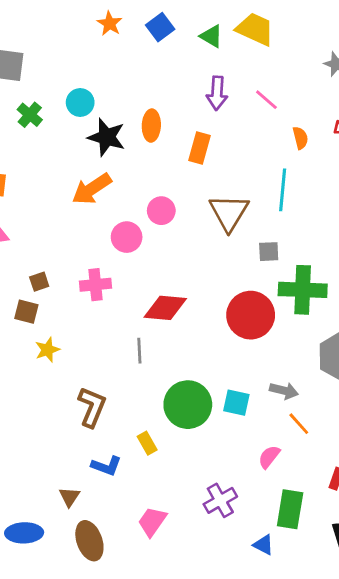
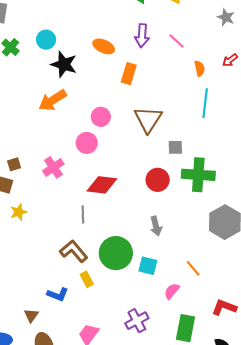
orange ellipse: (151, 126) -> (104, 46), moved, turned -70
cyan line: (283, 190) -> (205, 103), moved
pink circle: (127, 237) -> (87, 143), moved
pink cross: (95, 285) -> (53, 167), turned -30
red circle: (251, 315) -> (158, 180), moved, size x0.7
gray arrow: (284, 391) -> (156, 226), moved, turned 60
cyan square: (236, 403) -> (148, 266), moved
brown L-shape: (92, 407) -> (74, 251), moved, turned -64

